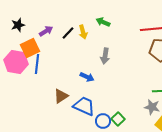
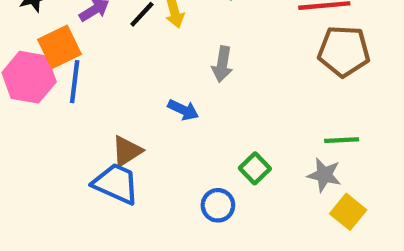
blue trapezoid: (84, 106) -> (116, 184), moved
green square: (118, 119) -> (255, 168), moved

